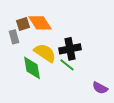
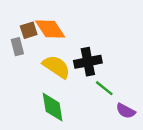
green line: (67, 65) -> (104, 88), moved
green diamond: (32, 68) -> (53, 107), moved

